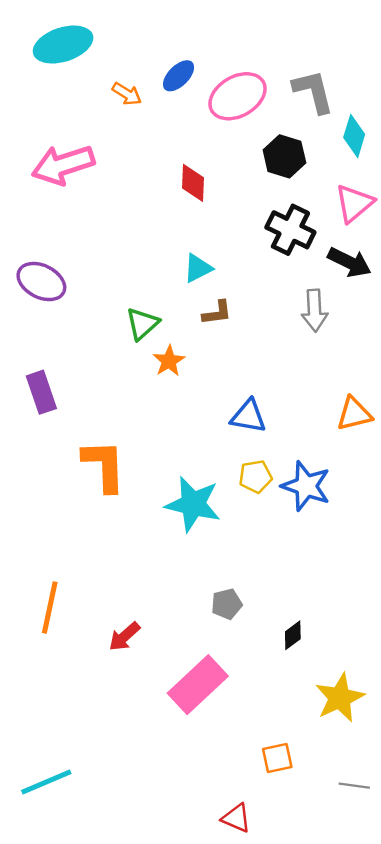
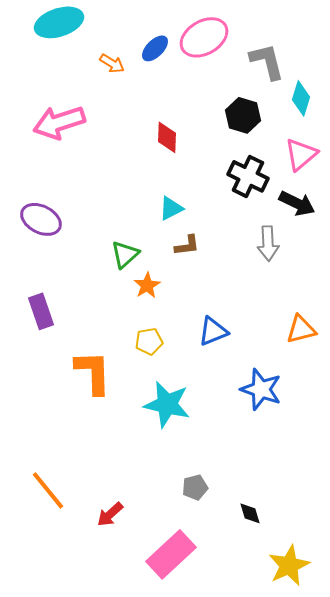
pink ellipse: (237, 96) -> (204, 37), moved
blue triangle: (248, 416) -> (213, 331), turned -32
yellow pentagon: (256, 476) -> (149, 341), moved
orange line: (50, 608) -> (48, 490), turned -51
black diamond: (293, 635) -> (250, 513), turned -70

